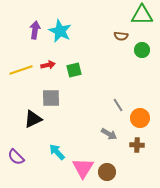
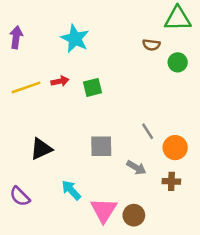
purple arrow: (35, 30) -> (16, 37), moved
gray square: (51, 98) -> (101, 146), moved

